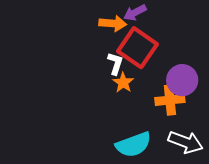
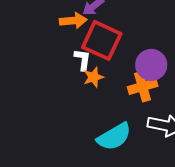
orange star: (123, 83) -> (93, 77), turned 30

